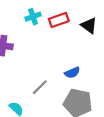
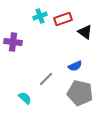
black triangle: (89, 26) -> (85, 32), moved

